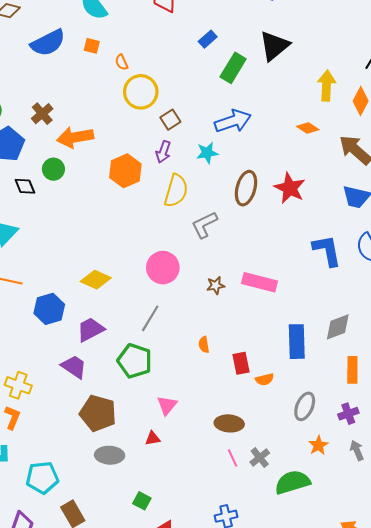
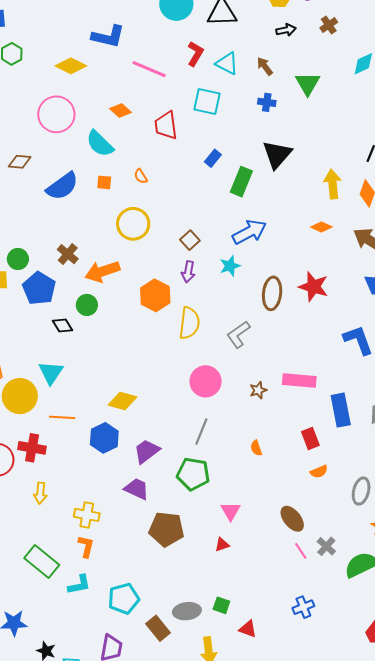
orange semicircle: (122, 62) -> (141, 176), moved
yellow circle: (141, 92) -> (133, 224), moved
yellow semicircle: (176, 191) -> (189, 323), moved
yellow diamond: (96, 280) -> (122, 401), moved
blue rectangle: (297, 342) -> (341, 410), moved
red rectangle: (241, 363) -> (310, 439), moved
brown ellipse: (229, 423) -> (292, 519), turned 56
gray ellipse: (110, 455) -> (187, 611), moved

